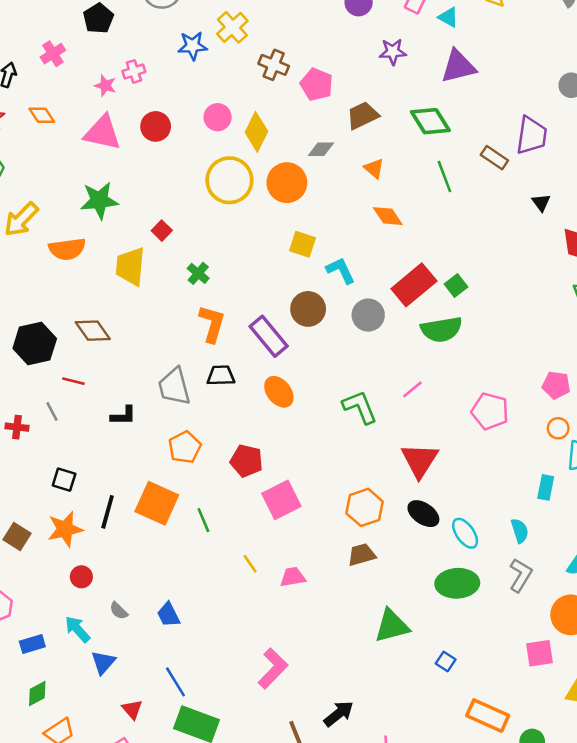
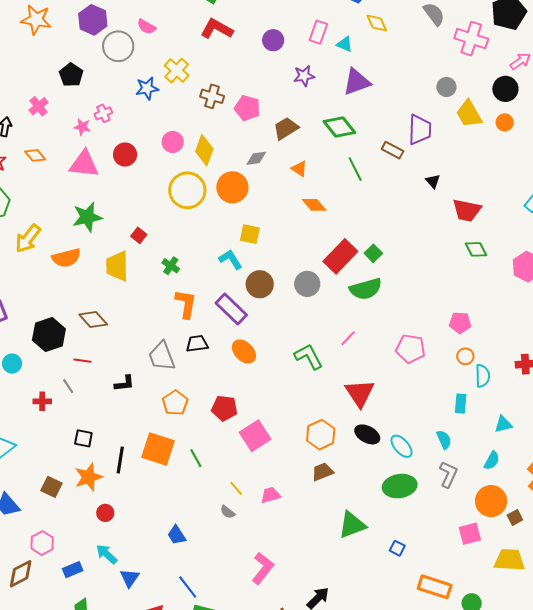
cyan L-shape: (341, 271) -> (231, 259), moved
gray semicircle: (119, 611) -> (228, 512), moved

